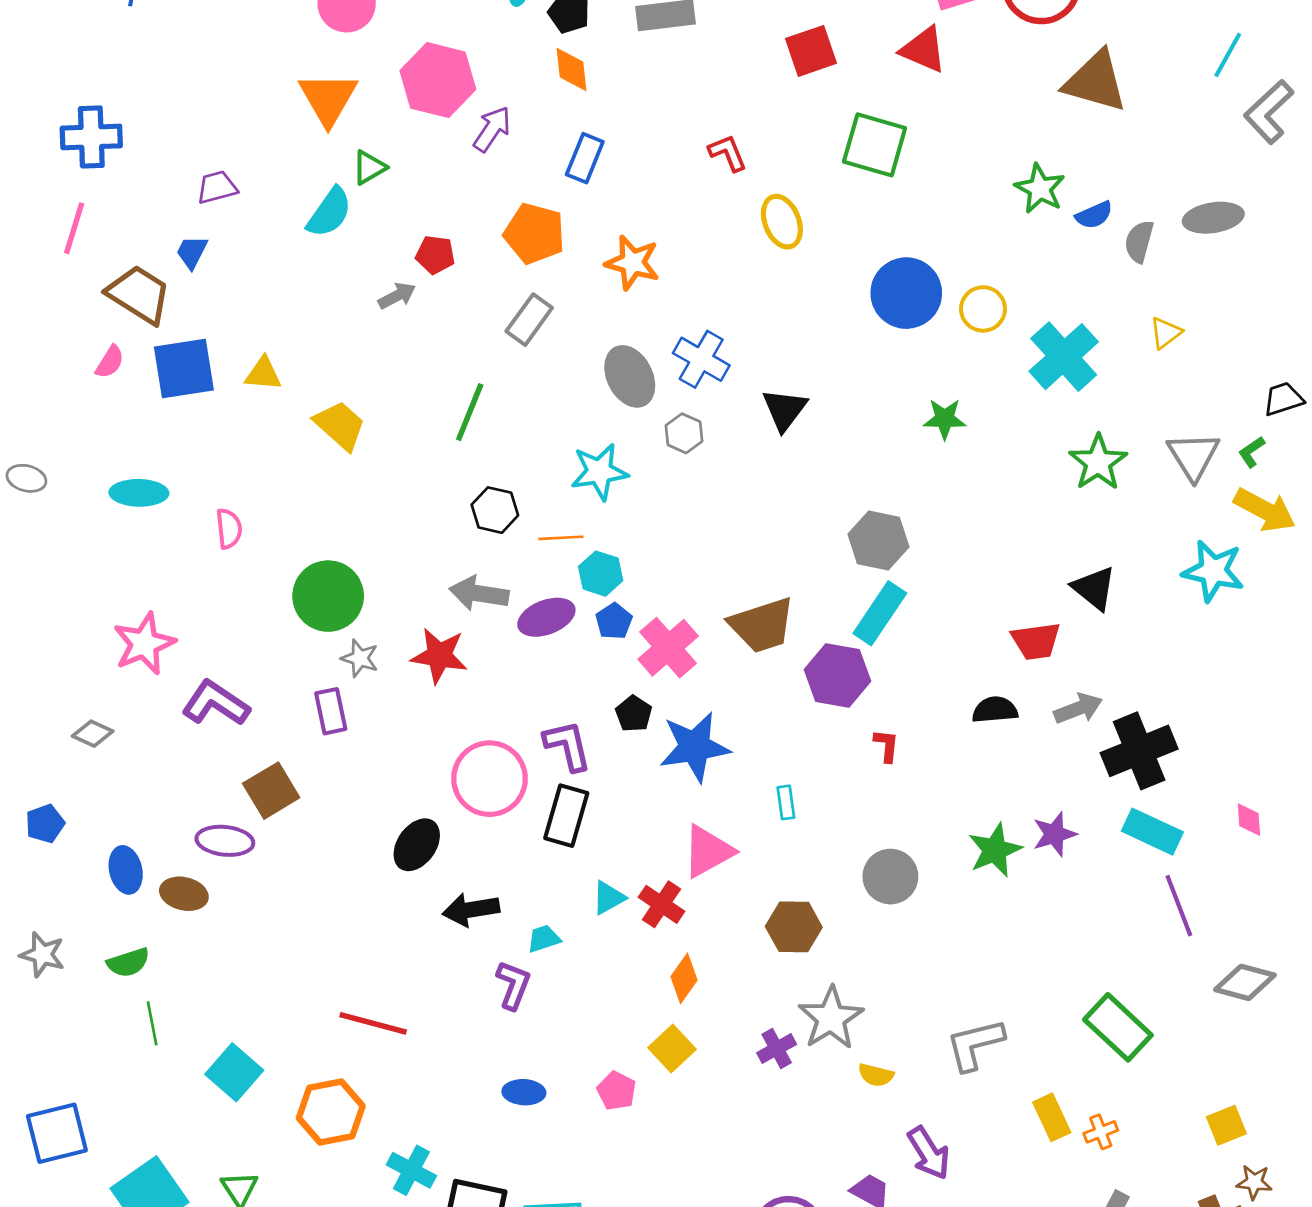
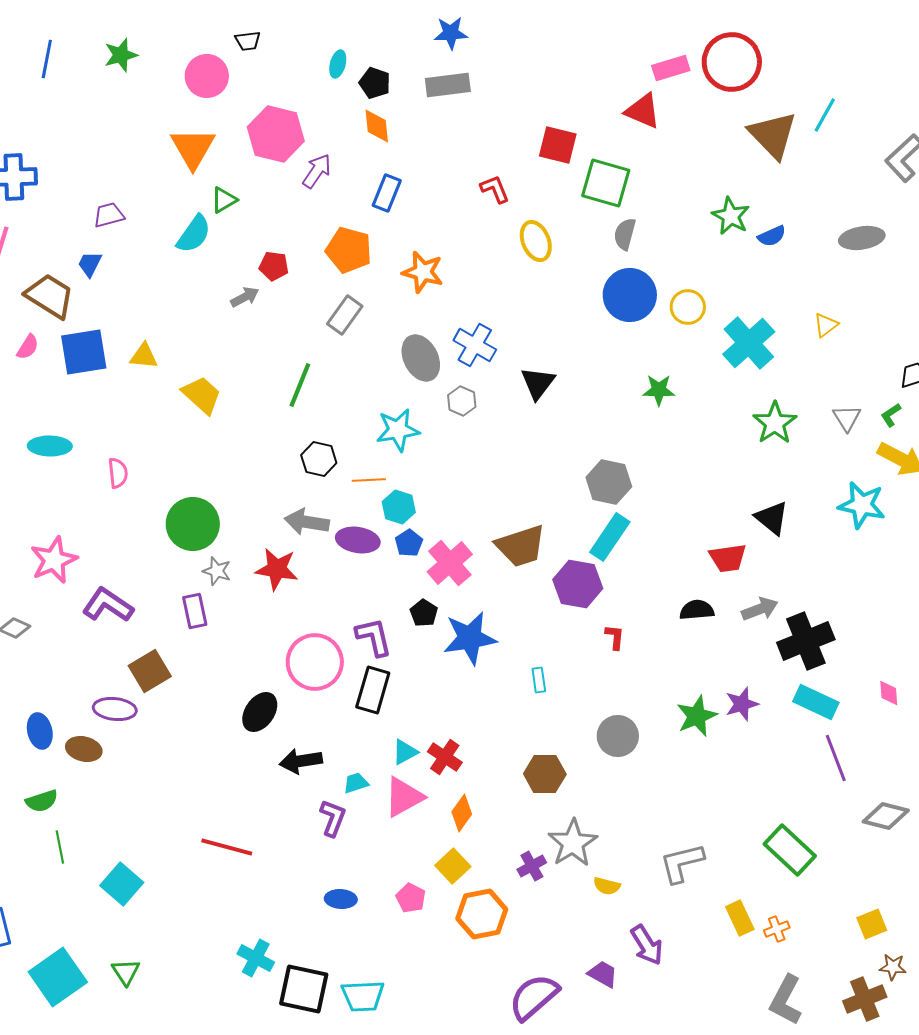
red square: (811, 51) -> (558, 145), moved, turned 33
cyan line: (1228, 55) -> (825, 115), moved
brown triangle: (1095, 81) -> (773, 135), turned 30
gray semicircle: (1139, 241) -> (625, 234), moved
gray triangle: (1193, 456) -> (847, 418), size x0.7
purple ellipse: (546, 617) -> (358, 540), turned 30
pink triangle: (708, 851) -> (404, 797), moved
orange hexagon: (331, 1112) -> (482, 914), moved

